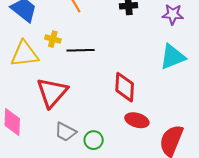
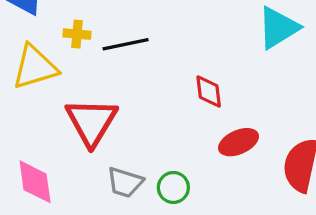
red diamond: (125, 87) -> (209, 92), size x0.7
red ellipse: (137, 120) -> (238, 142), turned -30

